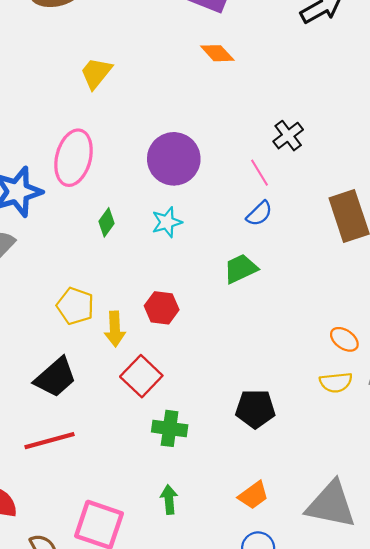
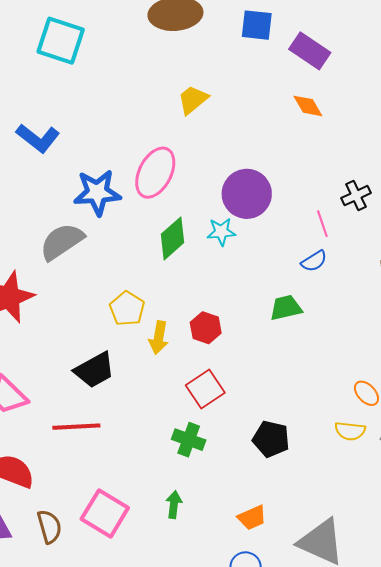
green diamond: (107, 222) -> (172, 238), size x1.6
cyan star: (167, 222) -> (221, 232), moved
red square: (141, 376) -> (205, 389), moved

